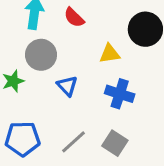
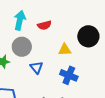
red semicircle: (74, 17) -> (44, 25), turned -64

